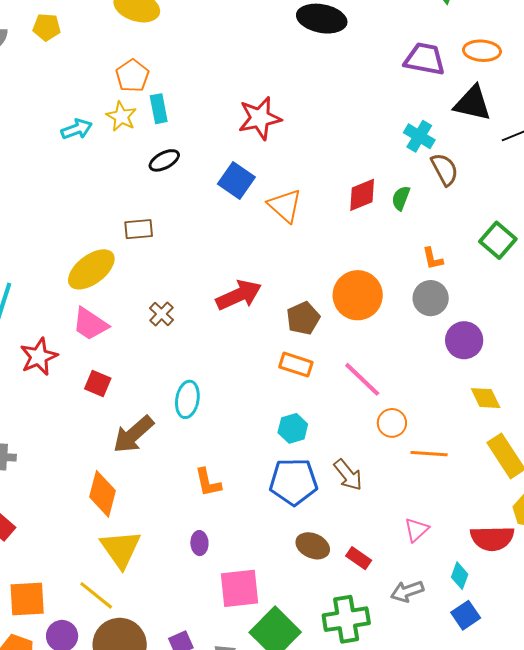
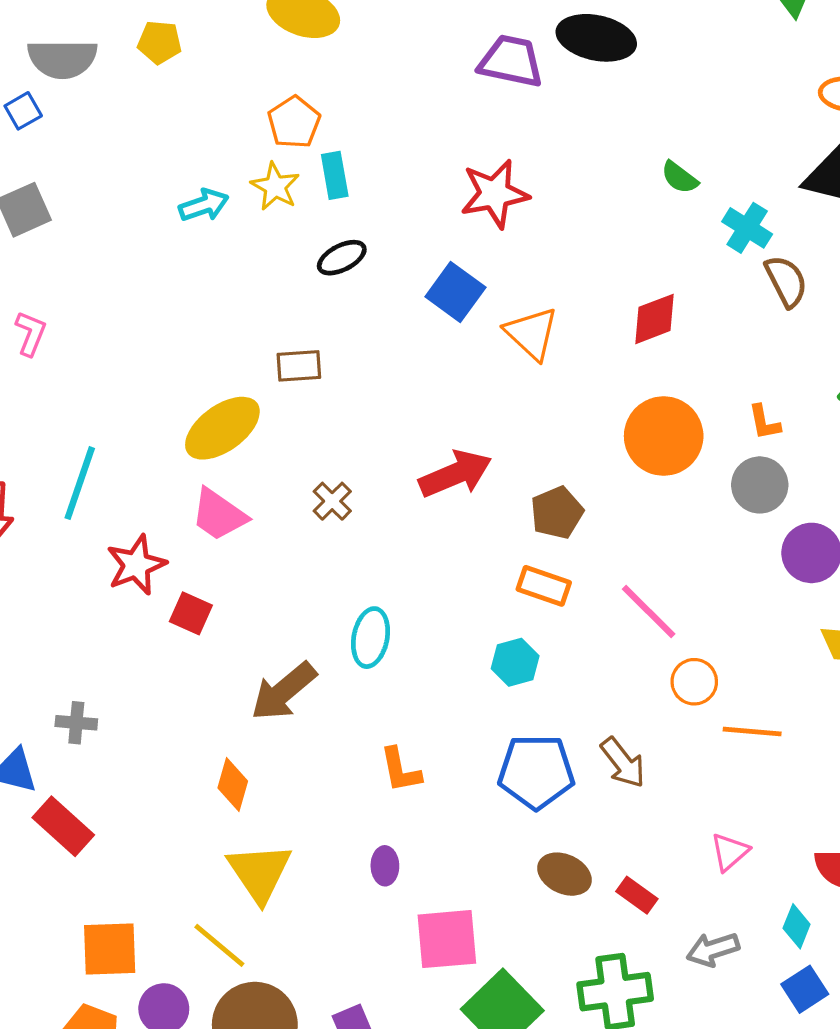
purple trapezoid: (425, 59) -> (511, 61), moved
green semicircle: (401, 198) -> (680, 177), moved, turned -75
orange circle: (358, 295) -> (664, 436), moved
red square: (98, 384) -> (191, 613), moved
cyan hexagon: (293, 428) -> (515, 662), moved
orange diamond: (103, 494) -> (233, 784), size x0.7

